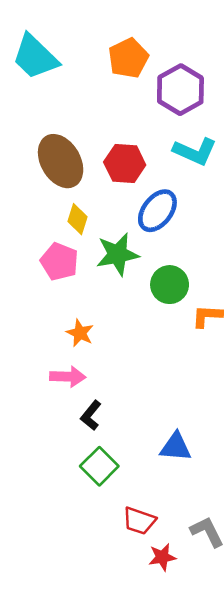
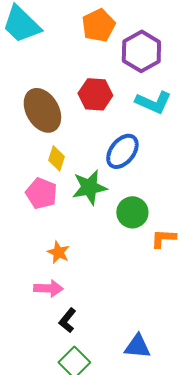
red hexagon: (125, 163) -> (95, 94), moved

